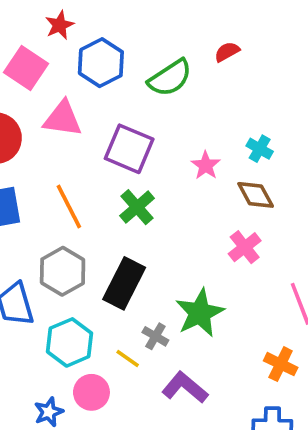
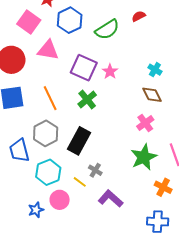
pink star: (206, 165) -> (110, 71), moved
green star: (200, 313) -> (144, 157), moved

